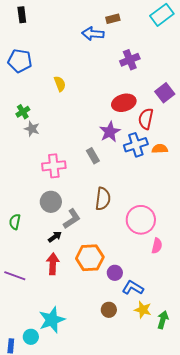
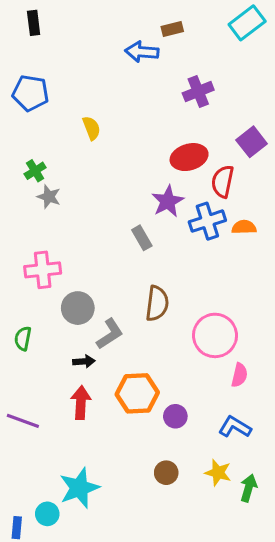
pink cross: (54, 166) -> (43, 270), moved
black arrow: (55, 237) -> (84, 361), turned 32
blue L-shape: (133, 288) -> (235, 427), moved

